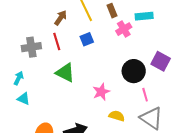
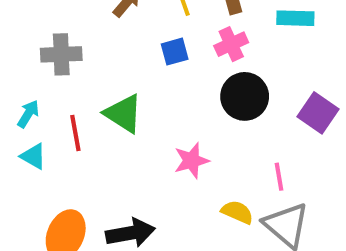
pink cross: (124, 29) -> (231, 44), moved
red line: (57, 41) -> (75, 133), moved
black circle: (134, 71) -> (245, 96), moved
yellow semicircle: (117, 116) -> (237, 212), moved

